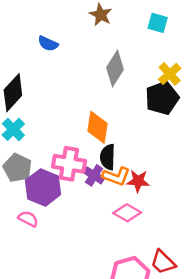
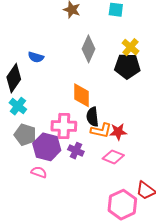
blue semicircle: (48, 44) -> (36, 57), moved
black pentagon: (162, 98) -> (127, 66), turned 30
purple cross: (94, 175) -> (76, 151), moved

